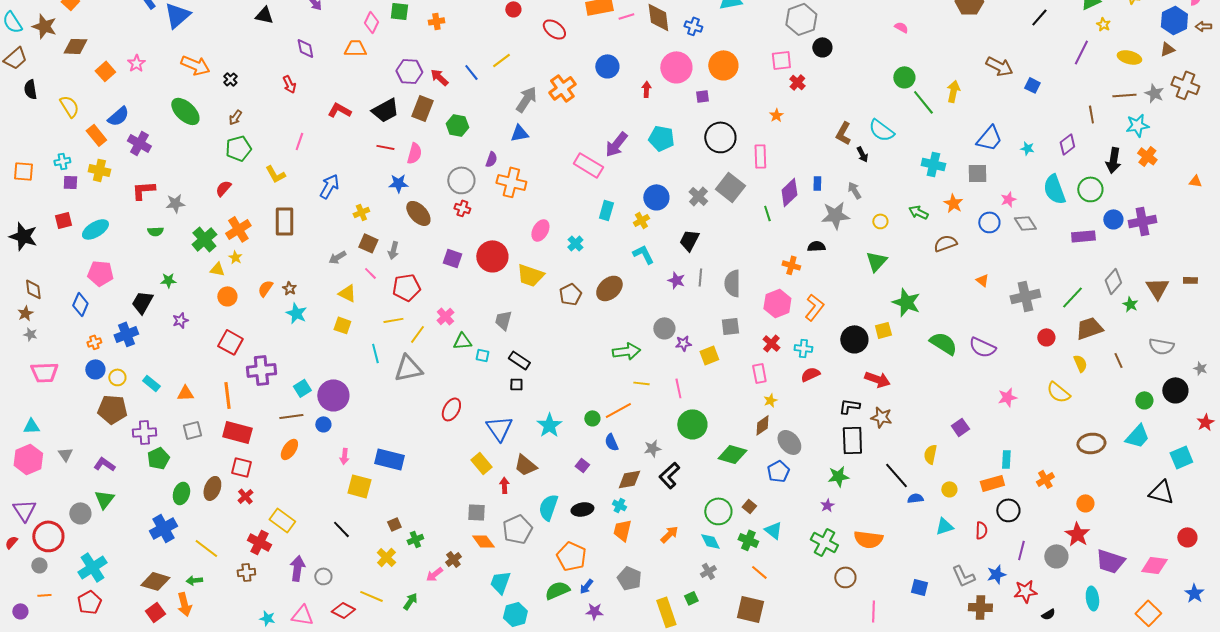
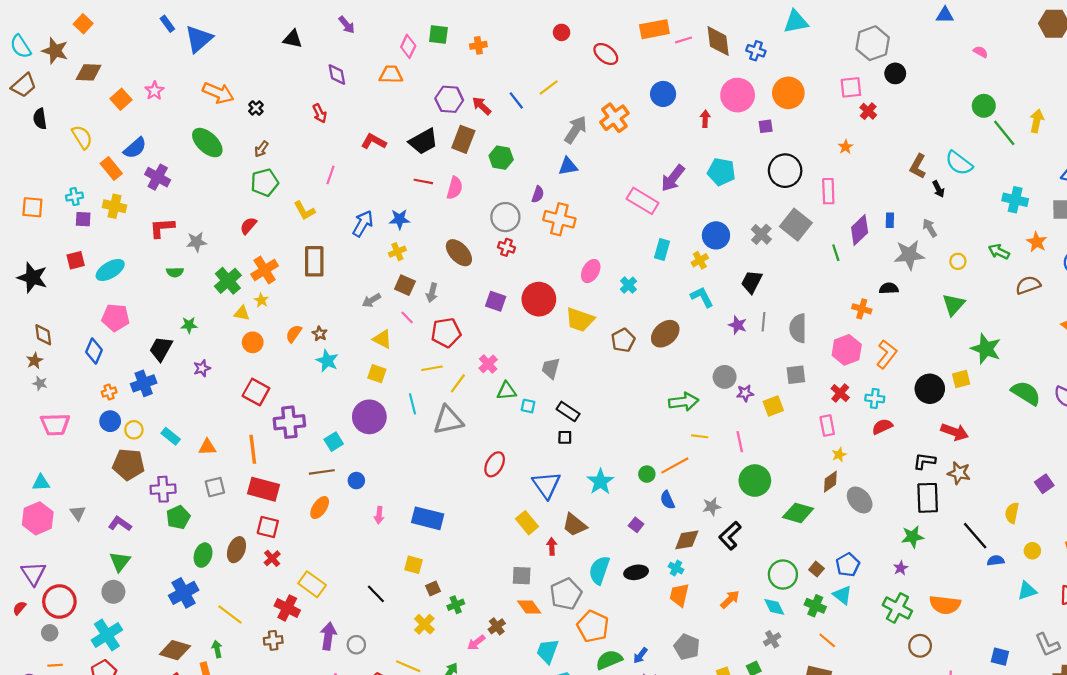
blue star: (398, 183) -> (400, 219), moved
purple circle: (333, 395) -> (369, 417), moved
blue pentagon: (778, 471) -> (848, 565), moved
yellow square: (359, 486) -> (414, 565), moved, size x0.7
gray circle: (80, 513) -> (113, 592), moved
orange pentagon: (571, 556) -> (593, 626), moved
green arrow: (194, 580) -> (217, 649), turned 84

